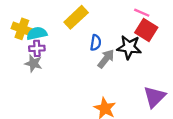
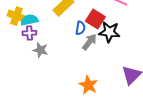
red square: (146, 30) -> (95, 19), moved
gray star: (33, 63) -> (40, 50), moved

